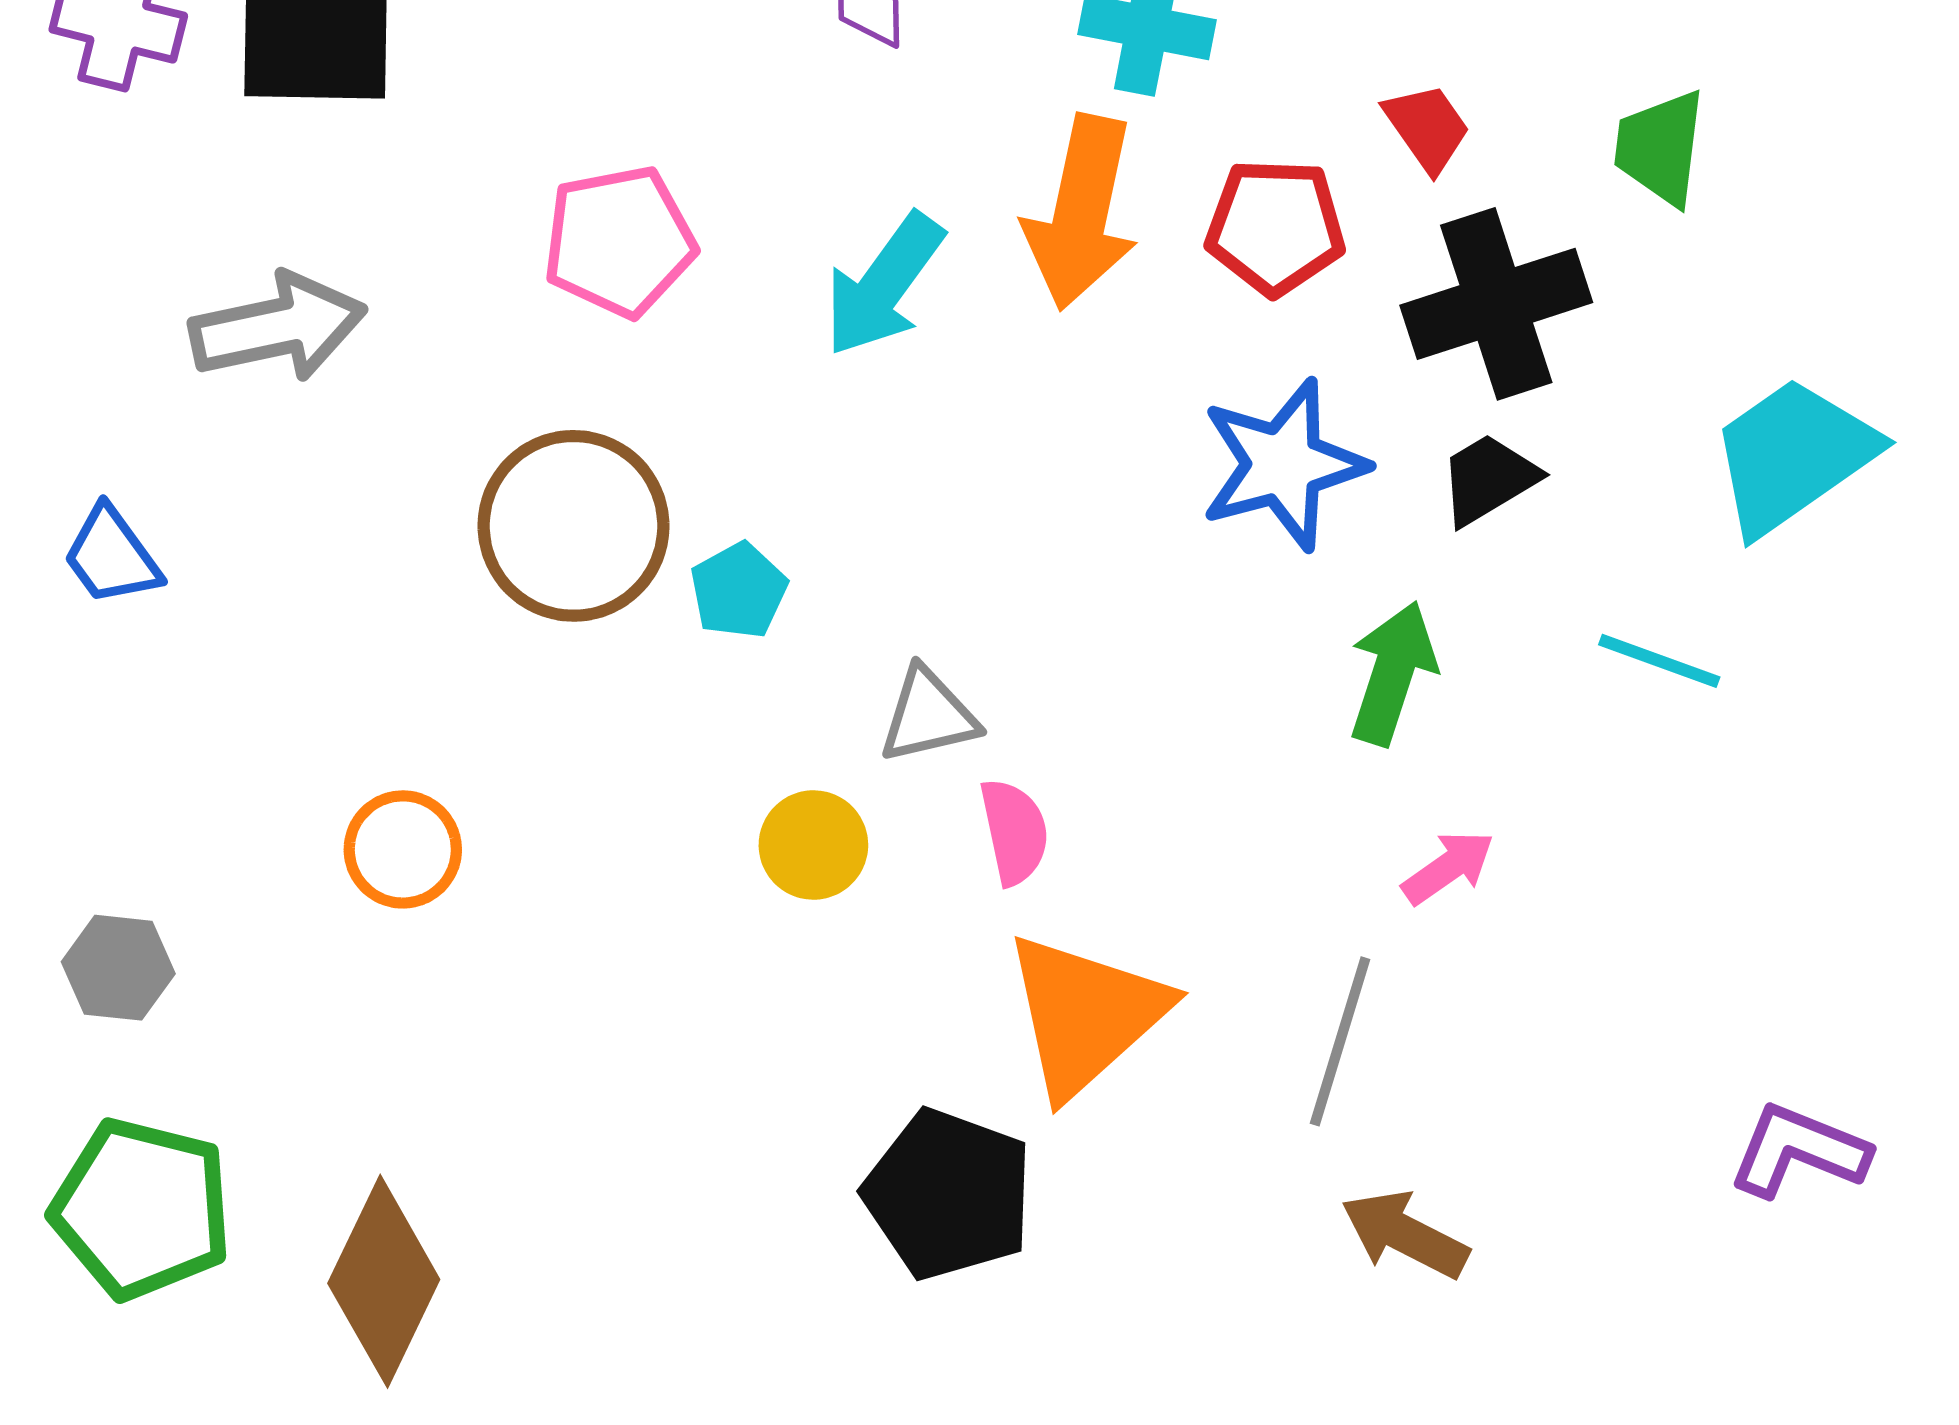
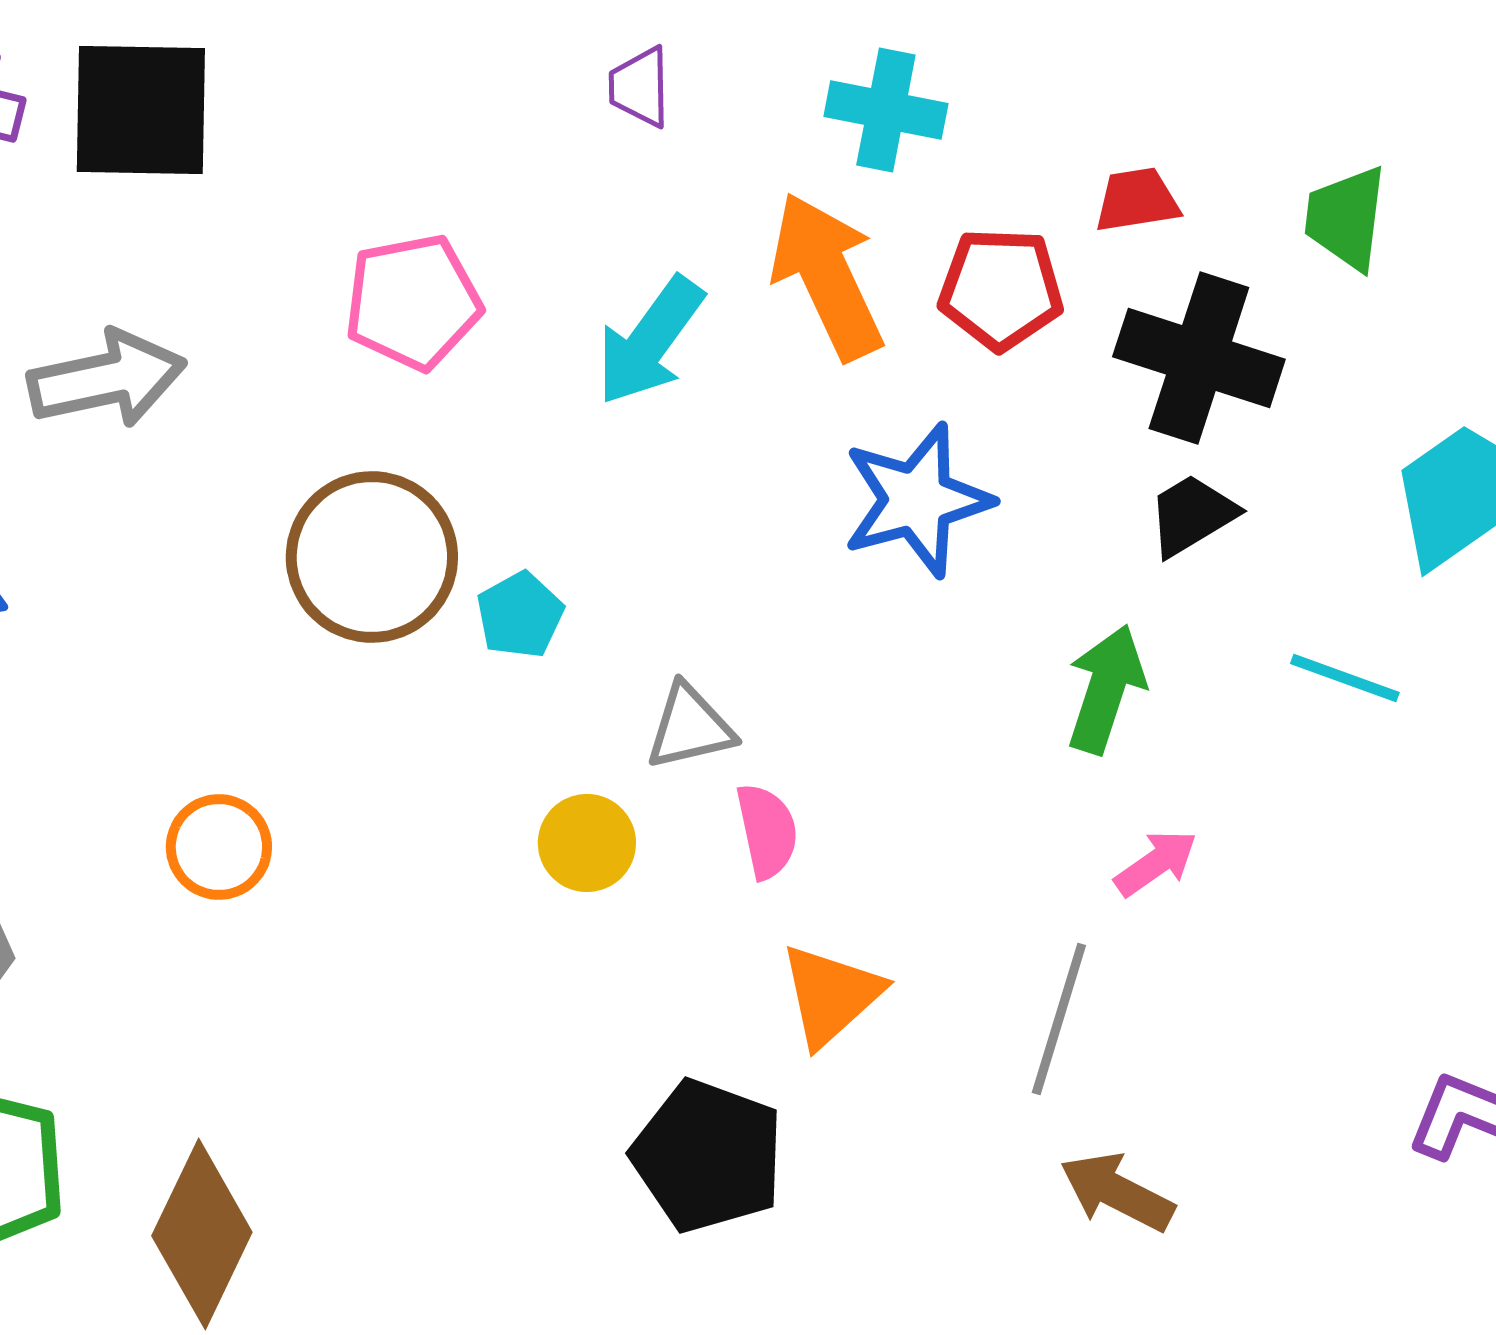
red trapezoid: (1427, 128) -> (1137, 200), turned -64
orange arrow: (1081, 212) -> (827, 276), turned 143
black cross: (1496, 304) -> (1199, 358), turned 36
blue star: (1283, 465) -> (917, 500), moved
orange triangle: (1086, 1015) -> (831, 995), size x0.7

